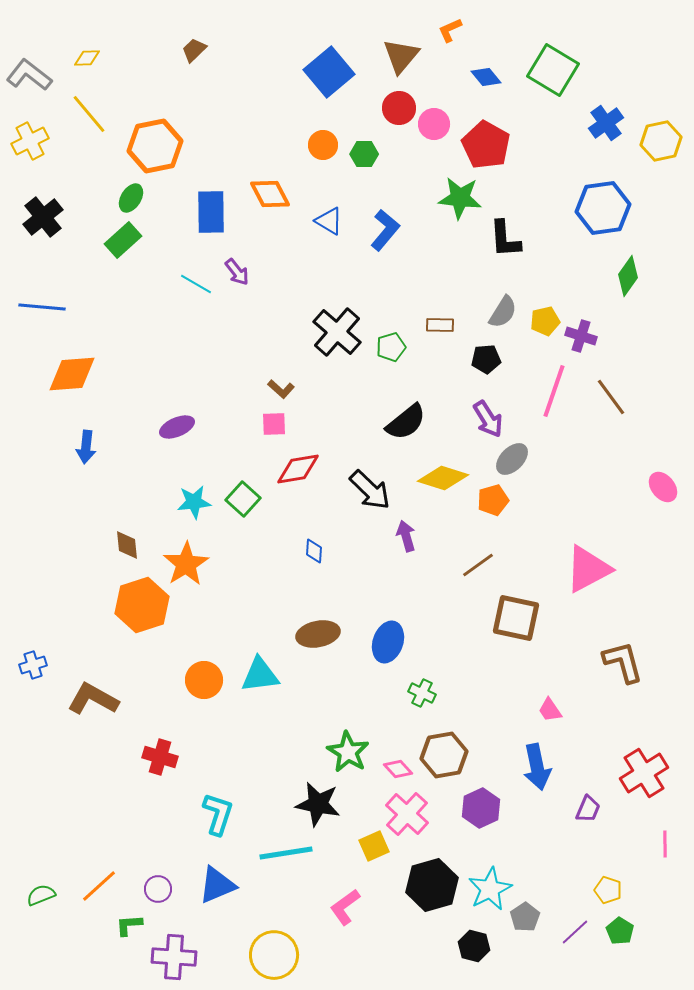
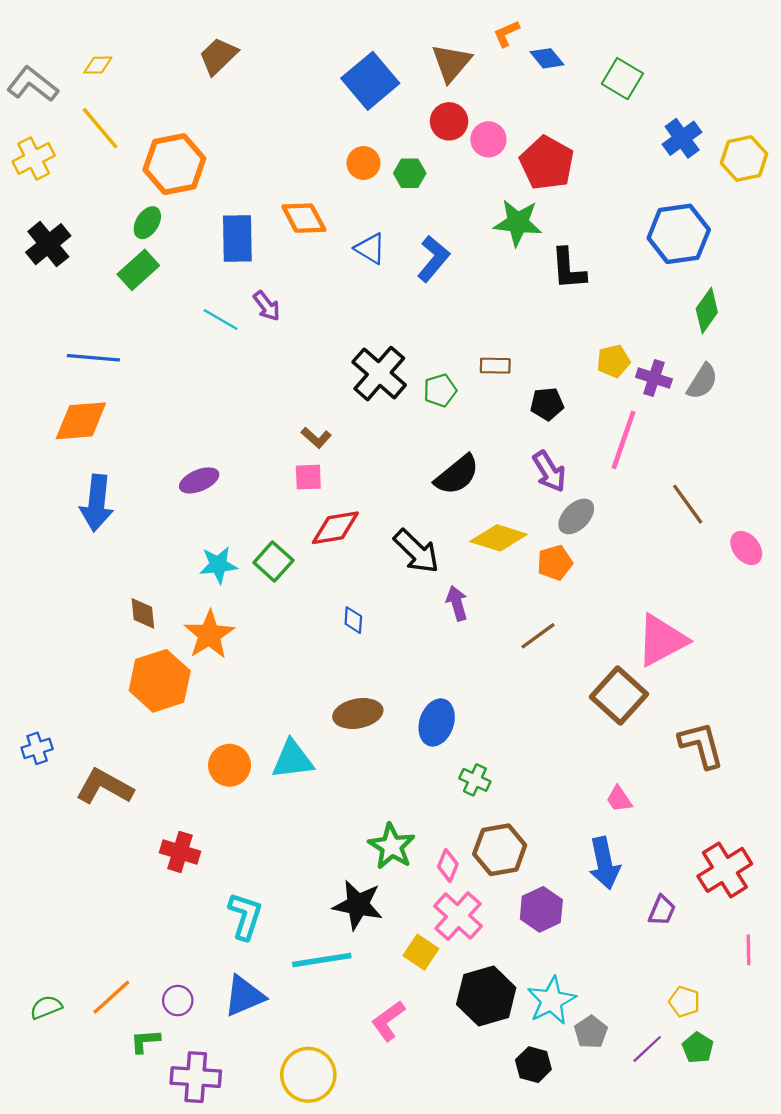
brown trapezoid: (194, 50) -> (218, 56), size x1.4
green square: (553, 70) -> (622, 79), size x0.7
blue diamond: (486, 77) -> (547, 58), moved
blue line: (42, 307) -> (93, 358), moved
gray semicircle: (503, 312) -> (702, 381), moved
brown line: (611, 397) -> (688, 504), moved
blue arrow: (86, 447) -> (97, 503), size x1.5
brown square: (516, 618) -> (619, 695), moved, turned 30
pink diamond: (398, 769) -> (448, 865), turned 64
yellow square: (374, 846) -> (421, 952), turned -32

